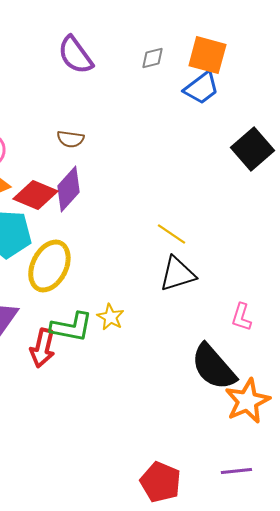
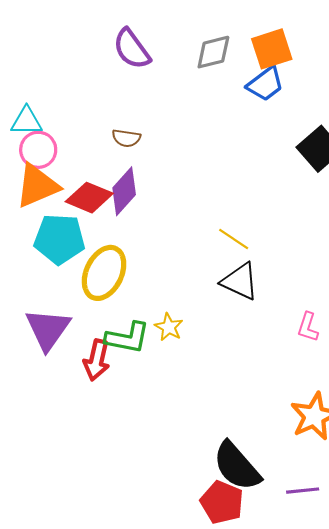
orange square: (207, 55) -> (272, 49), turned -33
gray diamond: (152, 58) -> (213, 52), size x1.5
black triangle: (177, 274) -> (240, 281), turned 42
black semicircle: (213, 367) -> (237, 466), moved

